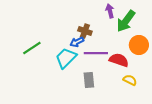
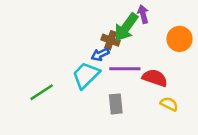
green arrow: (126, 21) -> (126, 27), moved
orange circle: (139, 45) -> (180, 39), moved
green line: (32, 48) -> (42, 92), moved

